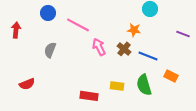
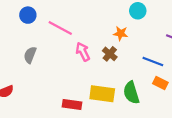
blue line: (148, 56) -> (153, 61), moved
yellow rectangle: (117, 86) -> (102, 94), size x1.6

